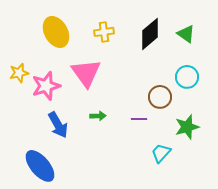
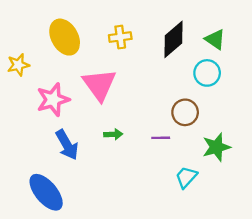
yellow star: (19, 73) -> (18, 65), moved
cyan circle: (187, 77) -> (207, 73), moved

